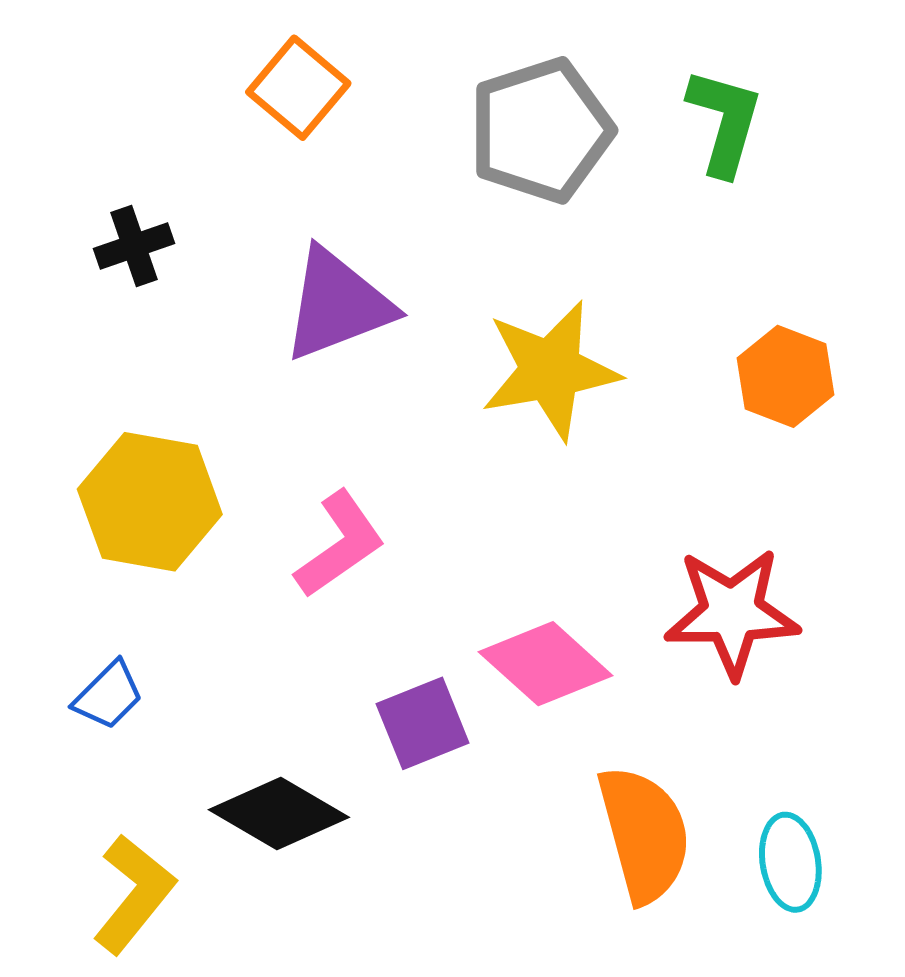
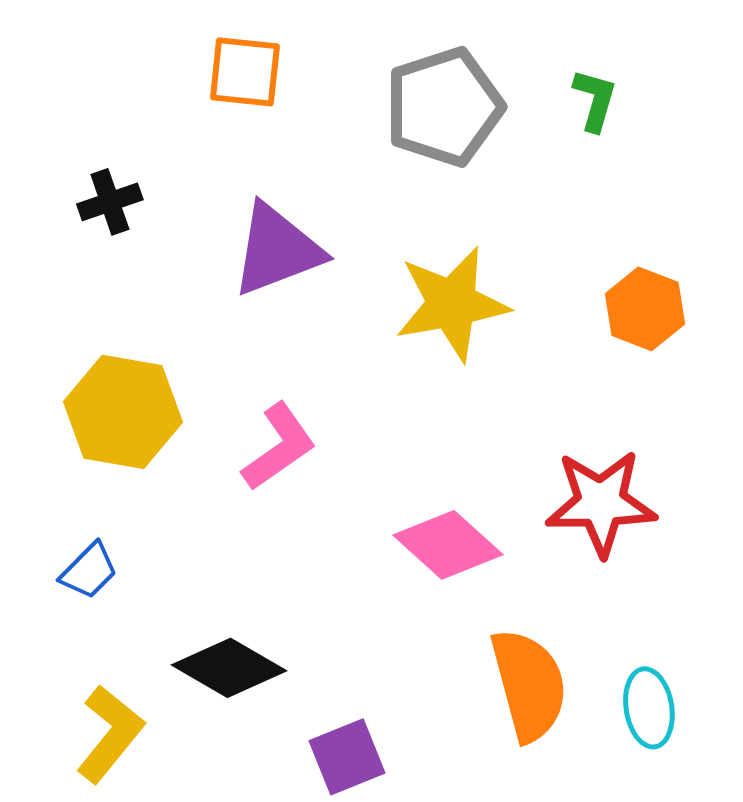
orange square: (298, 88) -> (245, 72), turned -34
green L-shape: (725, 122) -> (595, 100), size x0.7
purple square: (423, 723) -> (347, 757), moved

